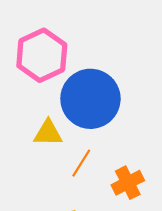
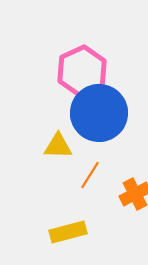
pink hexagon: (42, 55) -> (82, 71), moved

